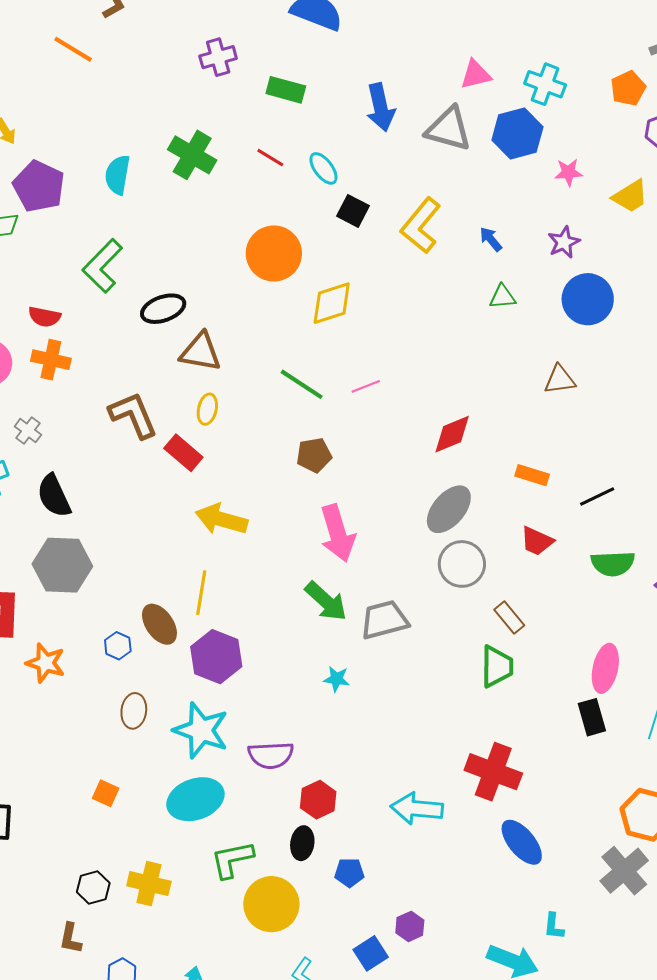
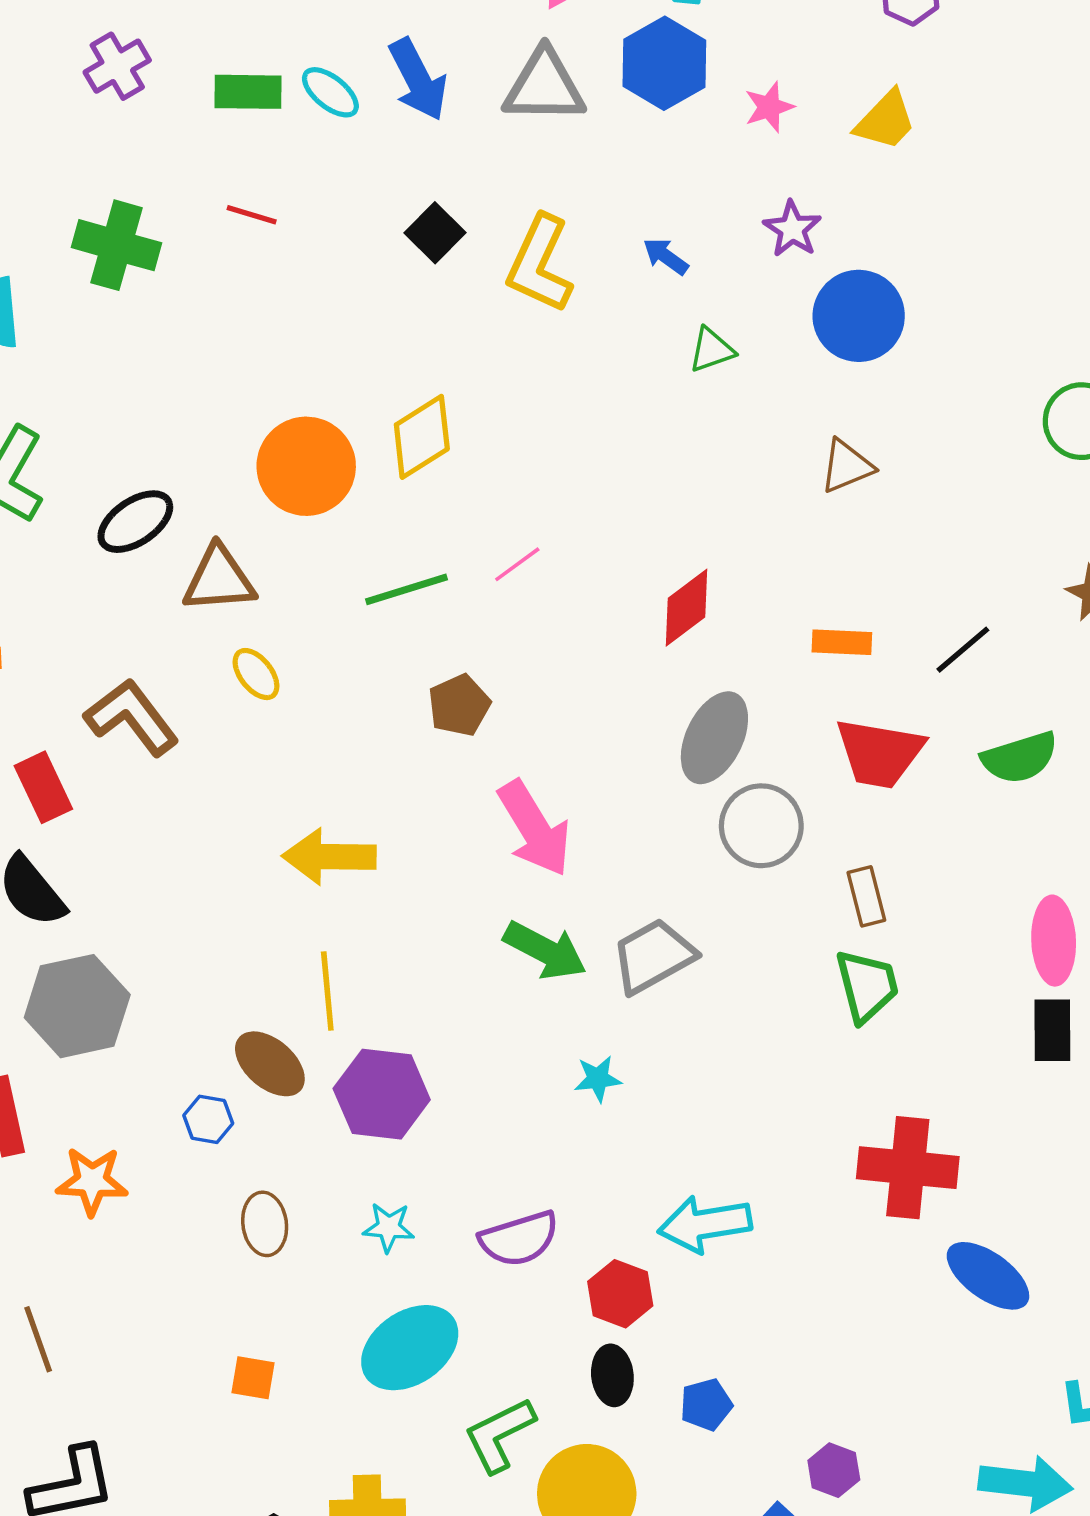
cyan ellipse: (323, 168) -> (330, 92), moved
black square: (353, 211) -> (435, 233), moved, turned 32
orange circle: (274, 253) -> (306, 466), moved
green line: (302, 384) -> (406, 589), turned -36
yellow ellipse: (207, 409) -> (256, 674), turned -36
red rectangle: (183, 453) -> (43, 787), moved, turned 39
red trapezoid: (537, 541) -> (880, 753), size x1.5
brown rectangle: (509, 618) -> (866, 896), turned 40
black rectangle: (592, 717) -> (1052, 1030), turned 30
cyan star: (201, 730) -> (389, 1227), size x0.5
cyan arrow: (417, 809) -> (705, 1224), moved

